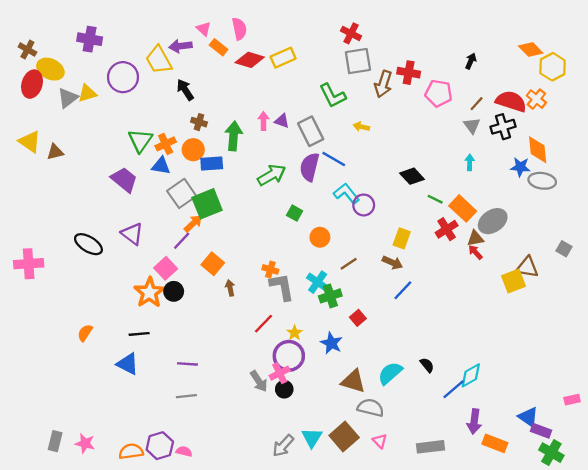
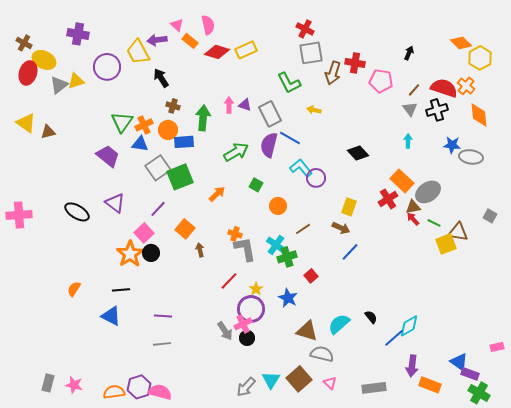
orange diamond: (538, 150) -> (479, 115), moved
green line: (435, 199) -> (434, 223), moved
orange arrow: (193, 223) -> (217, 194), moved
pink cross: (29, 264) -> (19, 215), moved
pink semicircle: (184, 451) -> (160, 392), size x1.6

